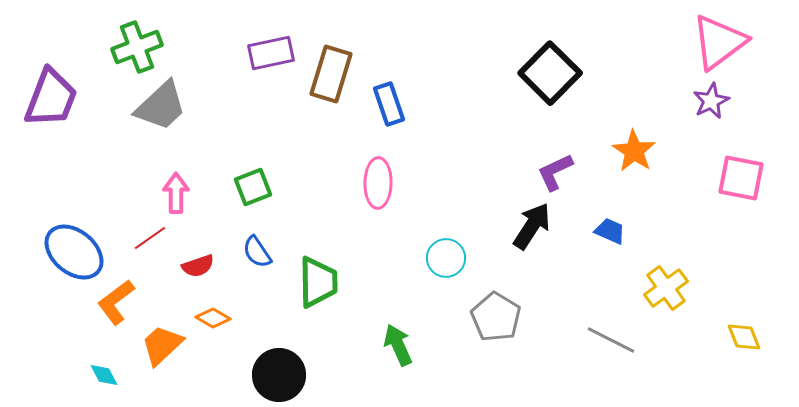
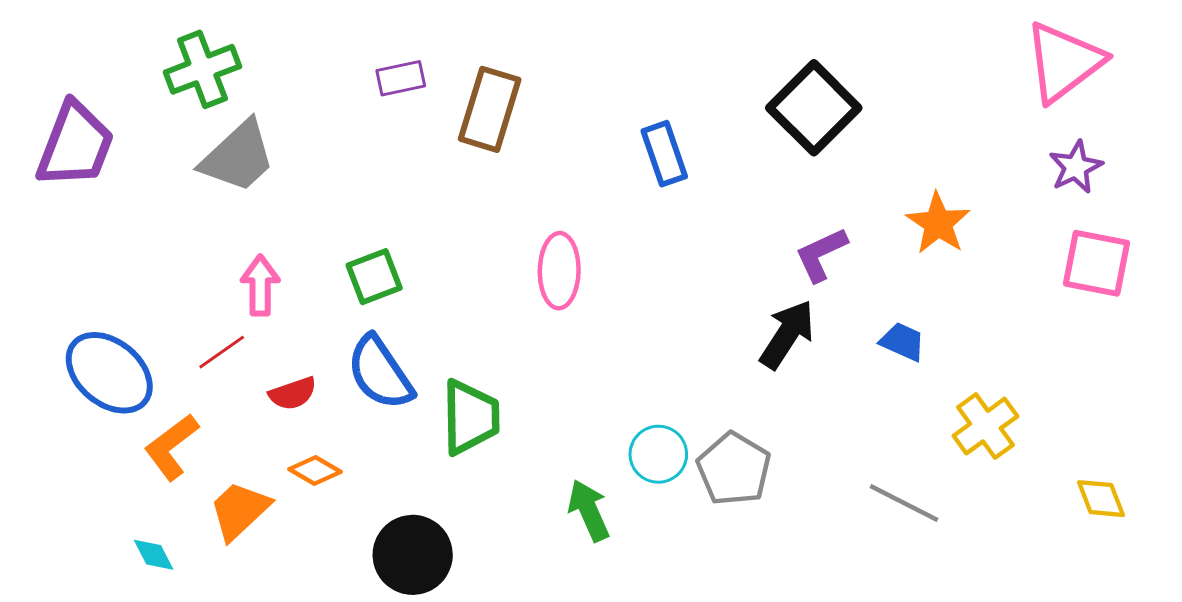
purple rectangle: (271, 53) -> (401, 78), size x0.7
purple star: (711, 101) -> (1076, 167), moved
blue rectangle: (389, 104) -> (664, 154), moved
blue semicircle: (257, 252) -> (380, 373), size x1.6
cyan circle: (446, 258) -> (658, 454), moved

